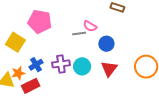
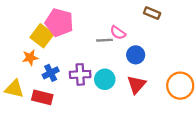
yellow square: (15, 42) -> (42, 36), moved
orange star: (18, 73) -> (30, 58), moved
red rectangle: (31, 86) -> (42, 97), turned 36

